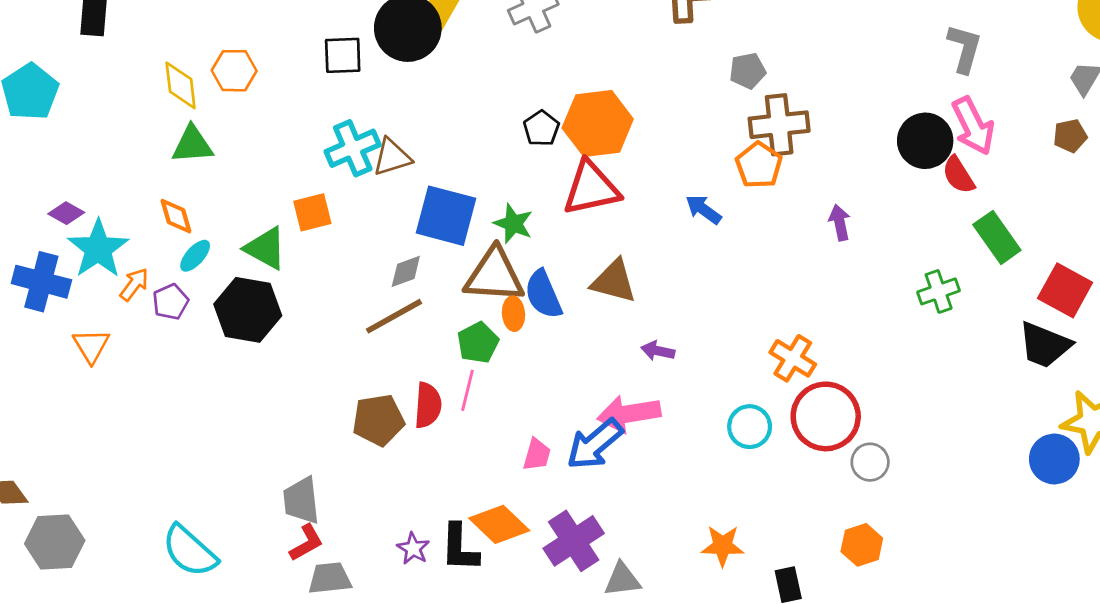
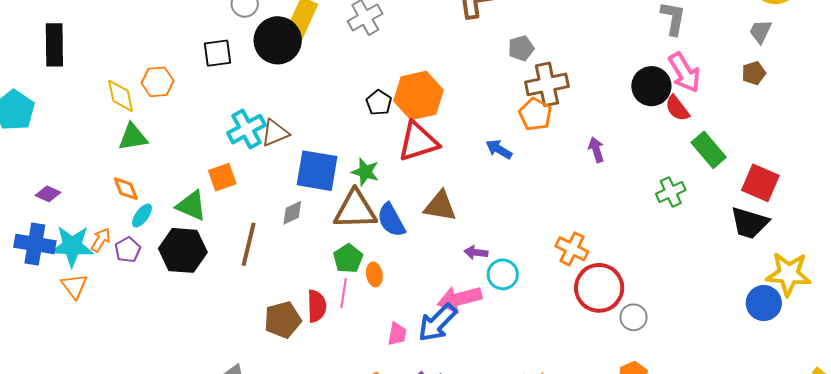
black square: (343, 55) -> (217, 53), moved
cyan star: (98, 249) -> (72, 246), moved, turned -30
orange ellipse: (513, 314) -> (374, 274), moved
brown line: (394, 316) -> (249, 244), moved, turned -42
cyan circle: (750, 427) -> (503, 274), moved

